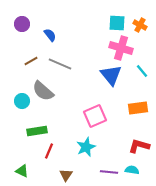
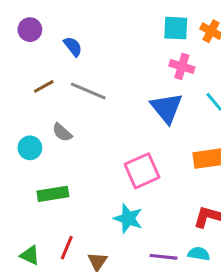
pink cross: (121, 48) -> (182, 66), size x0.7
gray semicircle: (43, 91) -> (62, 132), size x0.6
cyan star: (86, 147) -> (128, 218), turned -30
red line: (49, 151) -> (67, 248), moved

